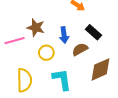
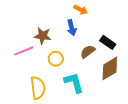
black rectangle: (93, 32) -> (108, 42), moved
blue arrow: (64, 35) -> (72, 28), moved

